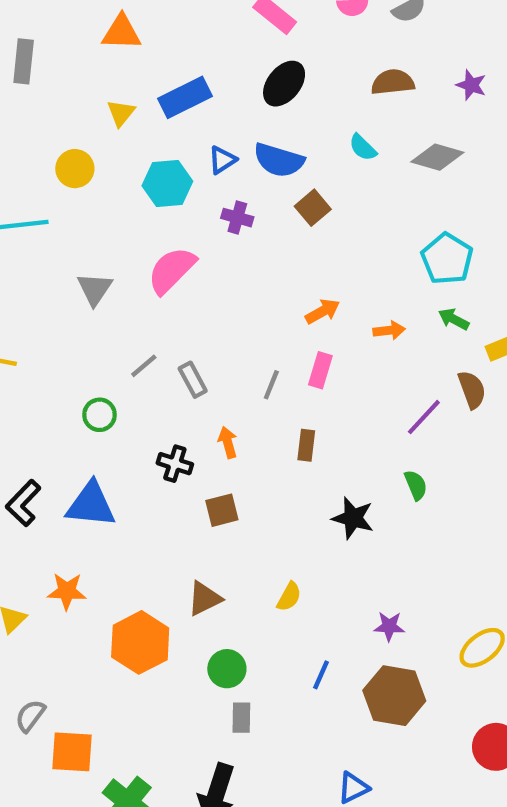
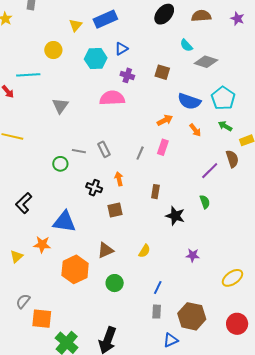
black ellipse: (284, 84) -> (164, 14), moved
gray diamond: (437, 157) -> (206, 62), moved
blue semicircle: (279, 160) -> (189, 101), moved
brown square: (313, 208) -> (162, 72), turned -35
pink semicircle: (172, 270) -> (112, 98), moved, turned 40
orange arrow: (389, 330) -> (195, 130), turned 56
gray line: (144, 366) -> (79, 151), moved, turned 48
brown rectangle: (306, 445) -> (155, 192), moved
blue triangle: (91, 505) -> (64, 222), moved
purple star: (389, 626) -> (193, 255), moved
brown hexagon: (394, 696) -> (192, 316), moved
gray rectangle: (241, 718) -> (157, 312), moved

